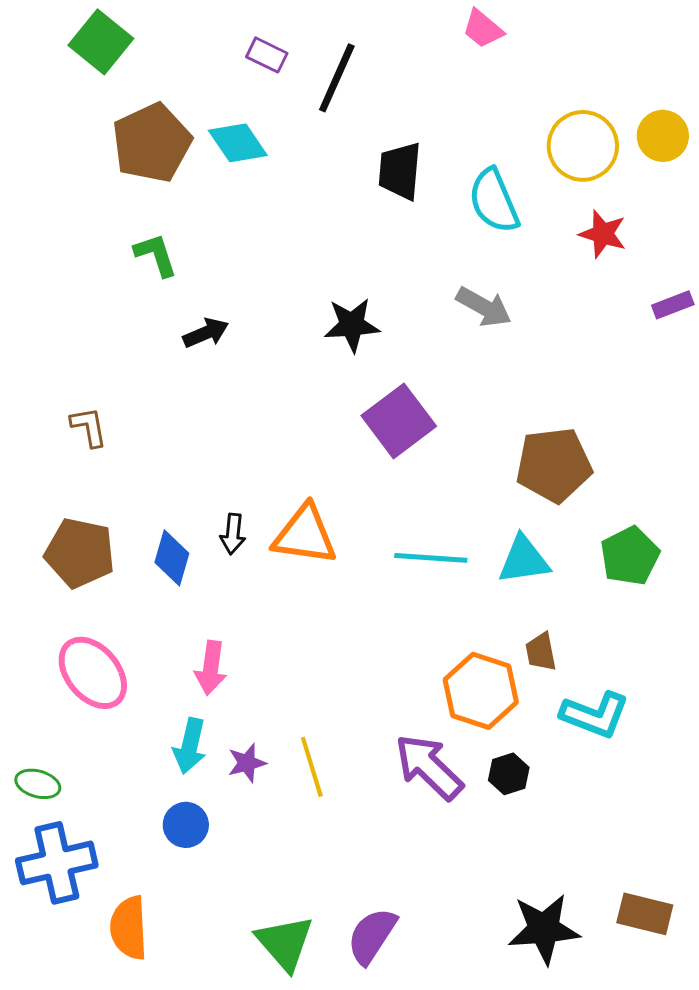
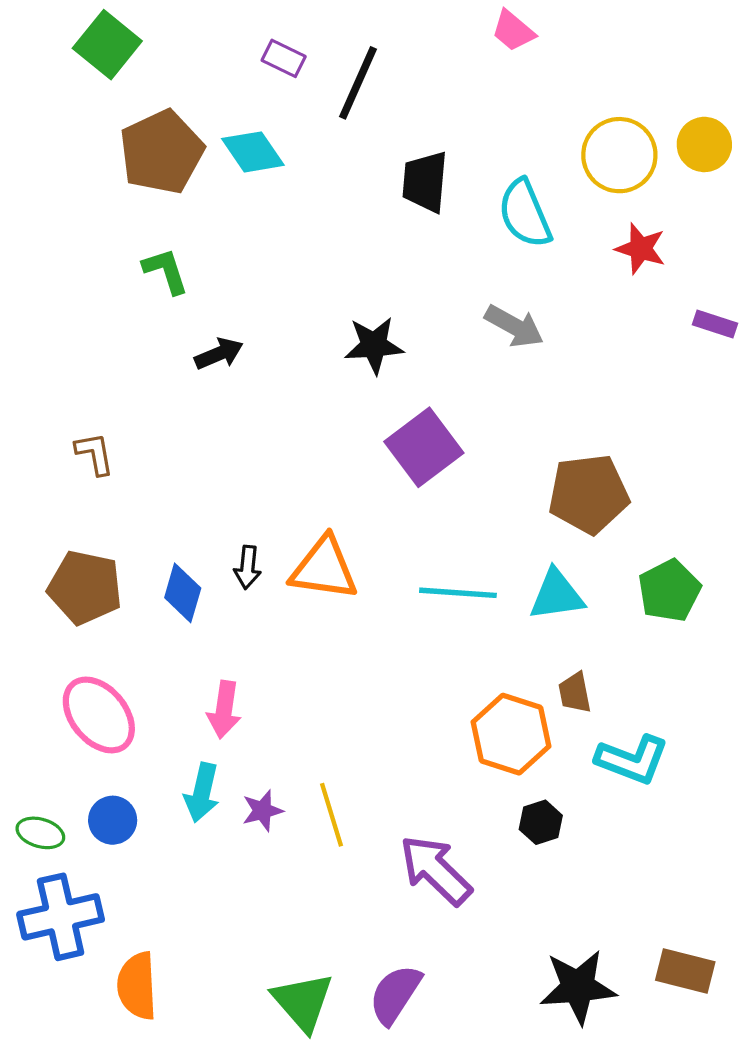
purple rectangle: (673, 305) -> (715, 324), turned 39
purple arrow: (429, 767) -> (436, 870), moved
blue circle: (186, 825) -> (113, 820), moved

